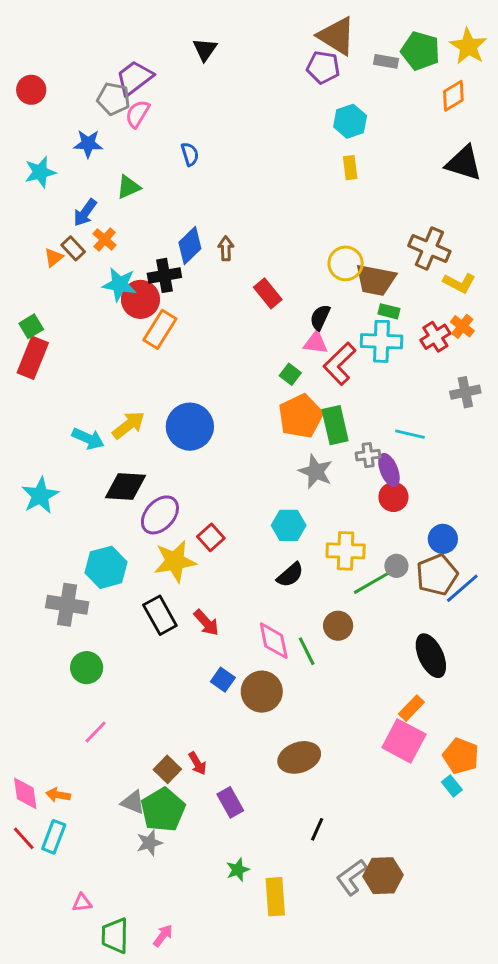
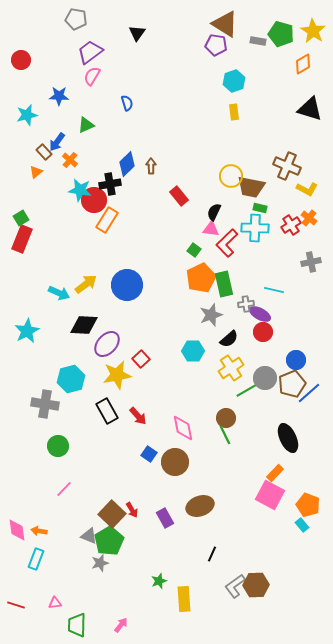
gray pentagon: (114, 99) -> (76, 19), moved
brown rectangle: (73, 248) -> (44, 152), moved
purple ellipse: (389, 470) -> (260, 314), turned -40
gray star: (316, 472) -> (211, 315), turned 30
yellow cross: (346, 551) -> (231, 368), turned -35
gray circle: (396, 566) -> (265, 378), size x1.5
black semicircle: (290, 575) -> (229, 339), moved
green line: (307, 651) -> (225, 435), moved
brown square: (167, 769) -> (112, 514), size x1.5
purple rectangle: (230, 802) -> (165, 518), moved
red line: (24, 838) -> (16, 605), moved, turned -30
pink arrow: (163, 936) -> (121, 625), moved

